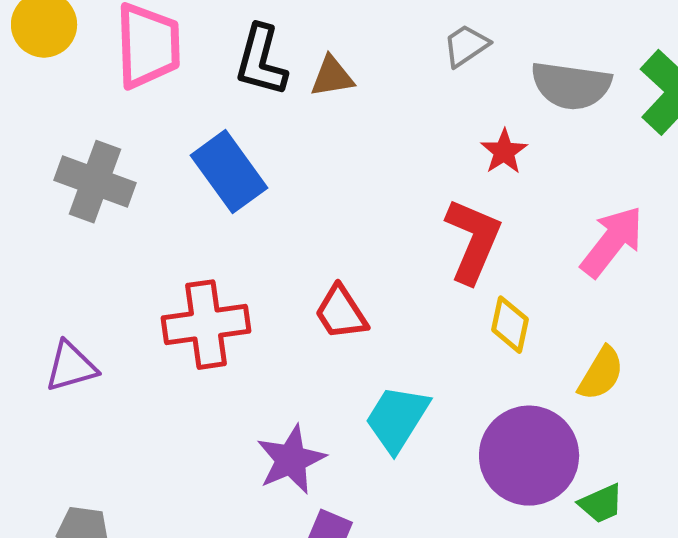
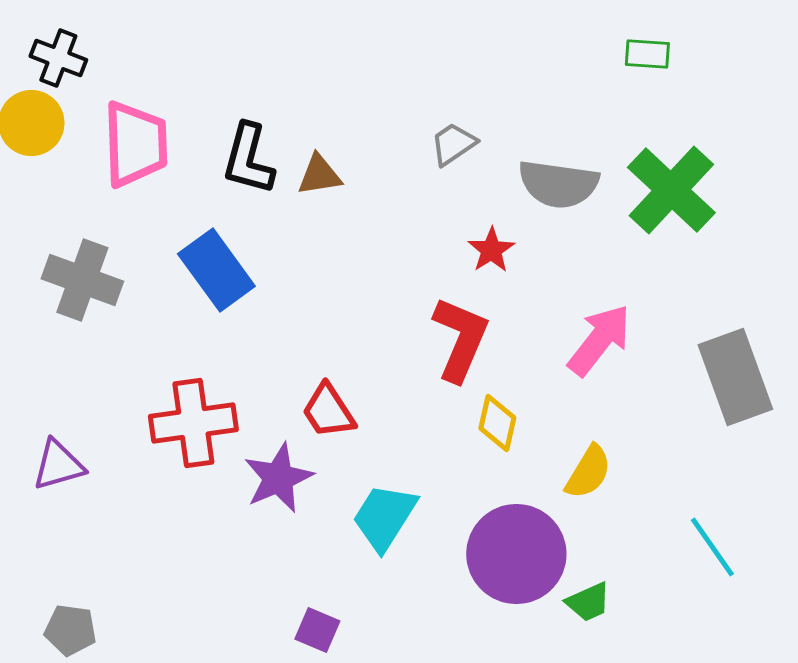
purple star: (291, 460) -> (278, 478), moved

